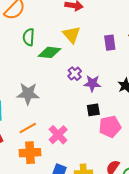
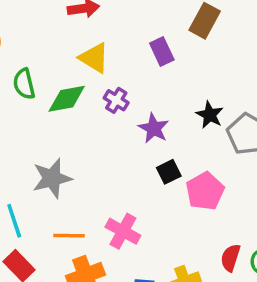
purple cross: (75, 74) -> (116, 100), moved
purple star: (92, 83) -> (154, 128), turned -30
orange line: (28, 128) -> (69, 236), turned 48

